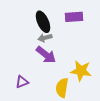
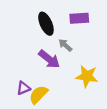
gray arrow: (45, 38) -> (65, 45), moved, turned 56
yellow semicircle: (62, 88) -> (38, 95), moved, turned 36

